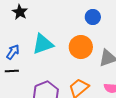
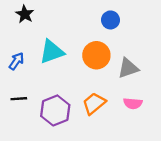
black line: (12, 71) -> (19, 99), moved

